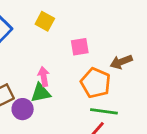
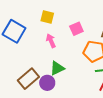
pink arrow: (44, 77) -> (51, 41), moved

